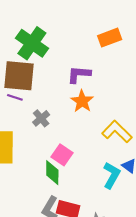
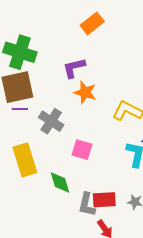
gray cross: (41, 118) -> (51, 121), size x1.4
green diamond: (52, 173) -> (60, 183), moved

